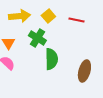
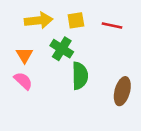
yellow square: (48, 16) -> (76, 20), turned 32

